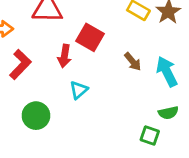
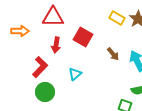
red arrow: (64, 56) -> (56, 45), moved
red L-shape: (20, 64) -> (40, 67), moved

